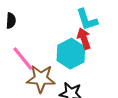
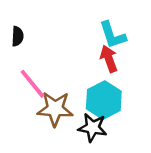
cyan hexagon: (71, 54) -> (104, 100), moved

